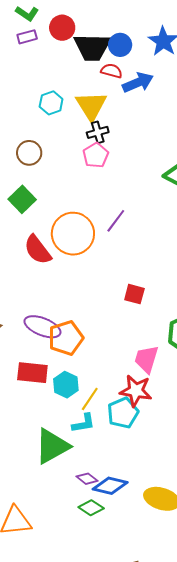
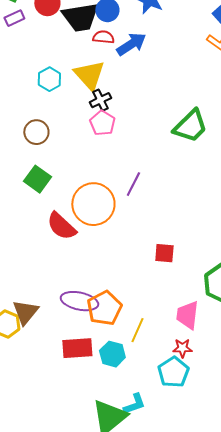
red star: (136, 391) -> (182, 348), size x0.6
yellow line: (90, 399) -> (137, 330), moved
cyan L-shape: (83, 423) -> (134, 404), moved

